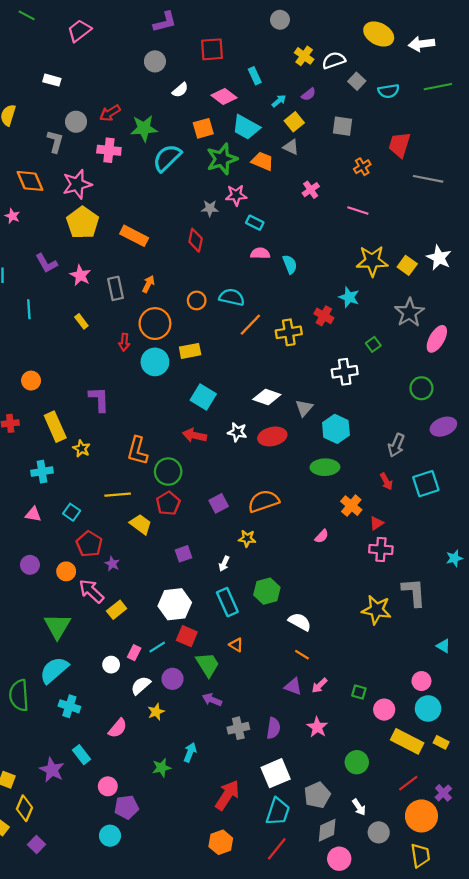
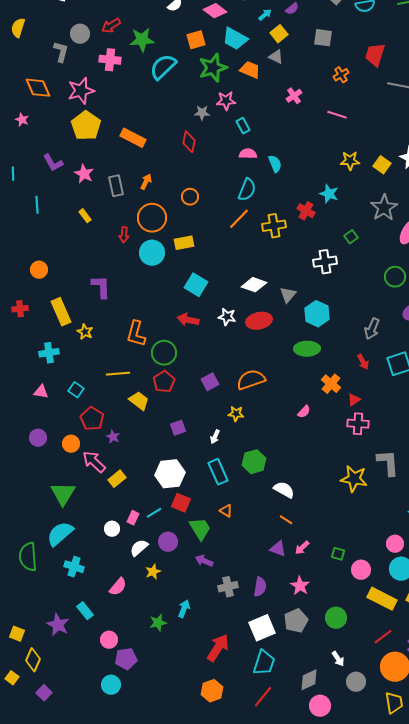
cyan rectangle: (255, 223) -> (243, 126), turned 35
yellow star: (372, 261) -> (350, 161), size x0.7
cyan semicircle: (232, 297) -> (247, 190), moved, turned 100
gray pentagon: (317, 795) -> (296, 621), moved

